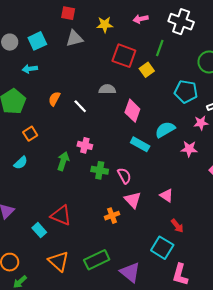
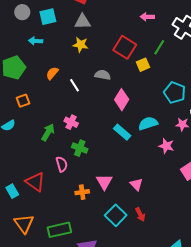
yellow star: (105, 25) -> (81, 45), moved
pink semicircle: (124, 176) -> (62, 164), moved
cyan square: (162, 248) -> (116, 215), moved

